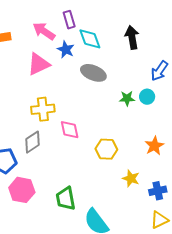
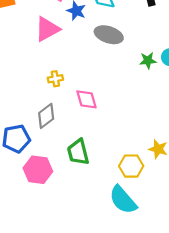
yellow cross: (43, 109) -> (55, 79), size x0.6
yellow hexagon: (106, 149) -> (131, 166), moved
green trapezoid: (66, 199) -> (78, 152), moved

